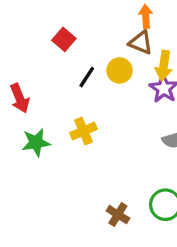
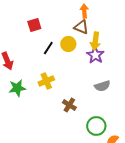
red square: (64, 39) -> (34, 25), turned 32
brown cross: (118, 215) -> (69, 105), moved

